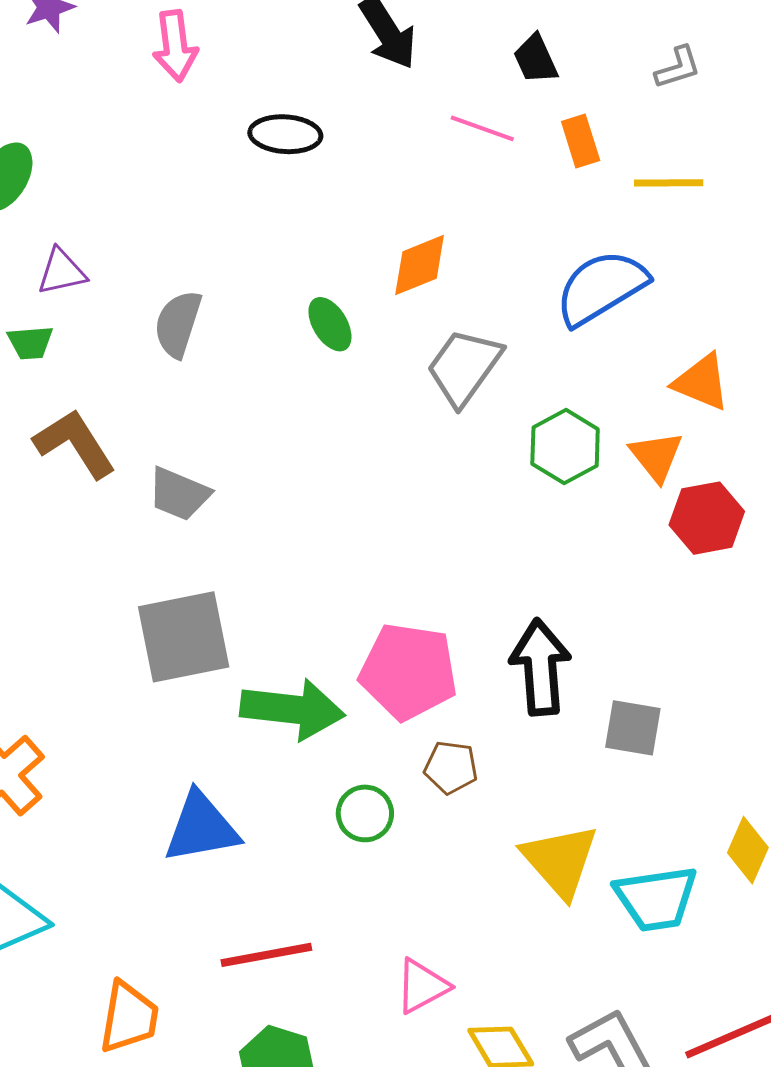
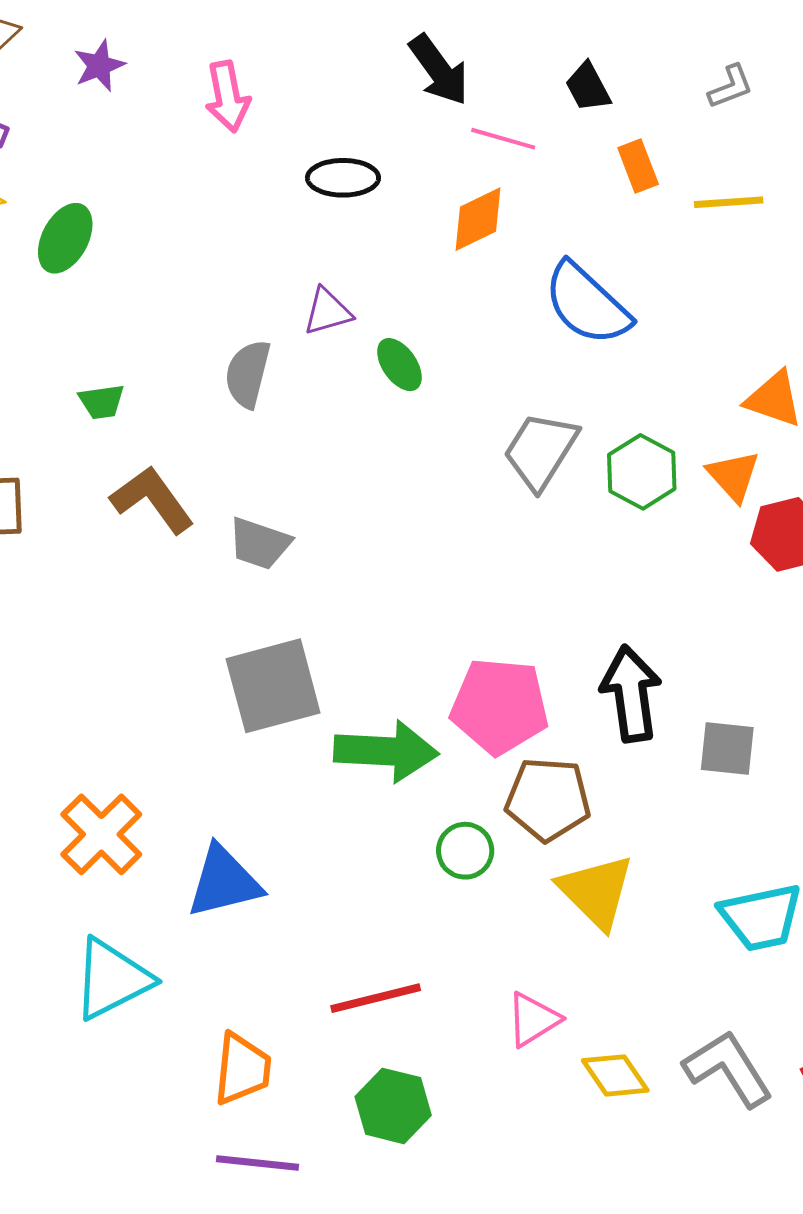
pink line: (482, 128) -> (503, 139), moved
orange diamond: (420, 265) -> (478, 219), moved
purple triangle: (62, 272) -> (328, 312), moved
blue semicircle: (601, 288) -> (587, 304), moved, turned -102
gray trapezoid: (464, 367) -> (541, 451), moved
brown pentagon: (451, 767) -> (548, 799), size x1.6
blue triangle: (201, 827) -> (224, 882), moved
yellow triangle: (560, 861) -> (596, 891), moved

